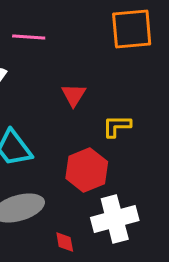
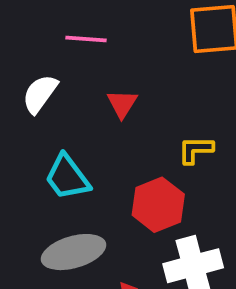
red triangle: (74, 95) -> (122, 104), moved

